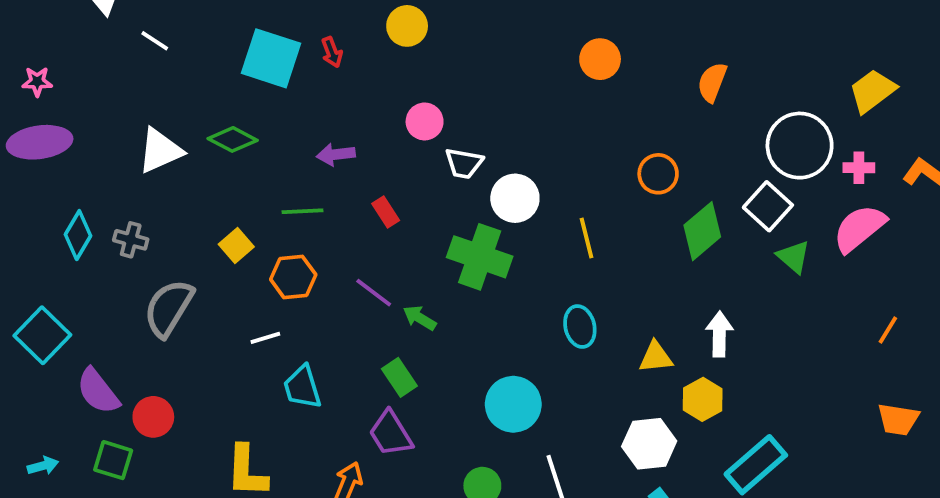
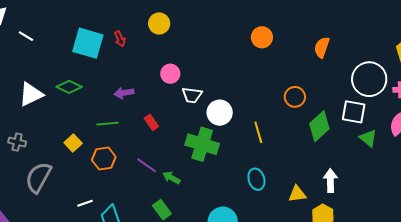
white square: (768, 206) -> (354, 112), turned -30
white line: (265, 338) -> (85, 203), moved

